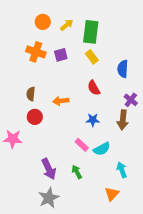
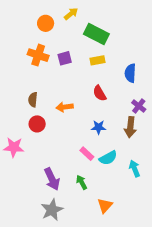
yellow arrow: (67, 25) -> (71, 14), moved
green rectangle: (91, 32) -> (96, 34), turned -70
yellow rectangle: (92, 57) -> (97, 60), turned -64
cyan arrow: (122, 170) -> (135, 168), moved
orange triangle: (112, 194) -> (105, 206), moved

